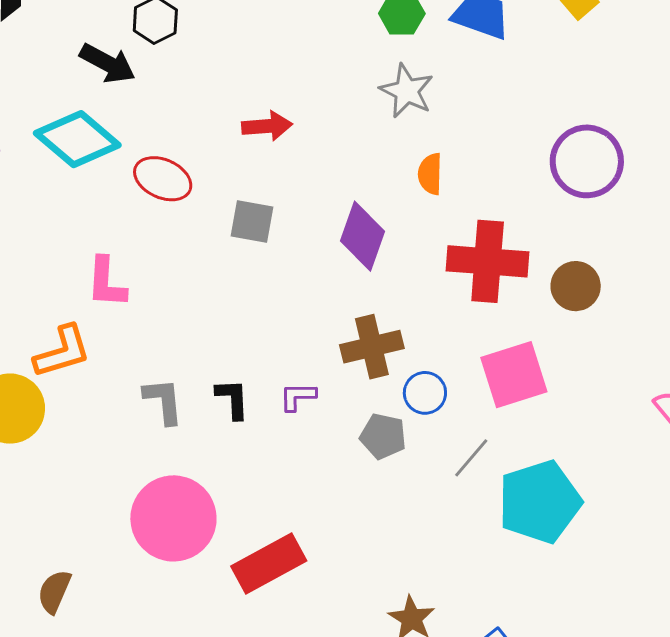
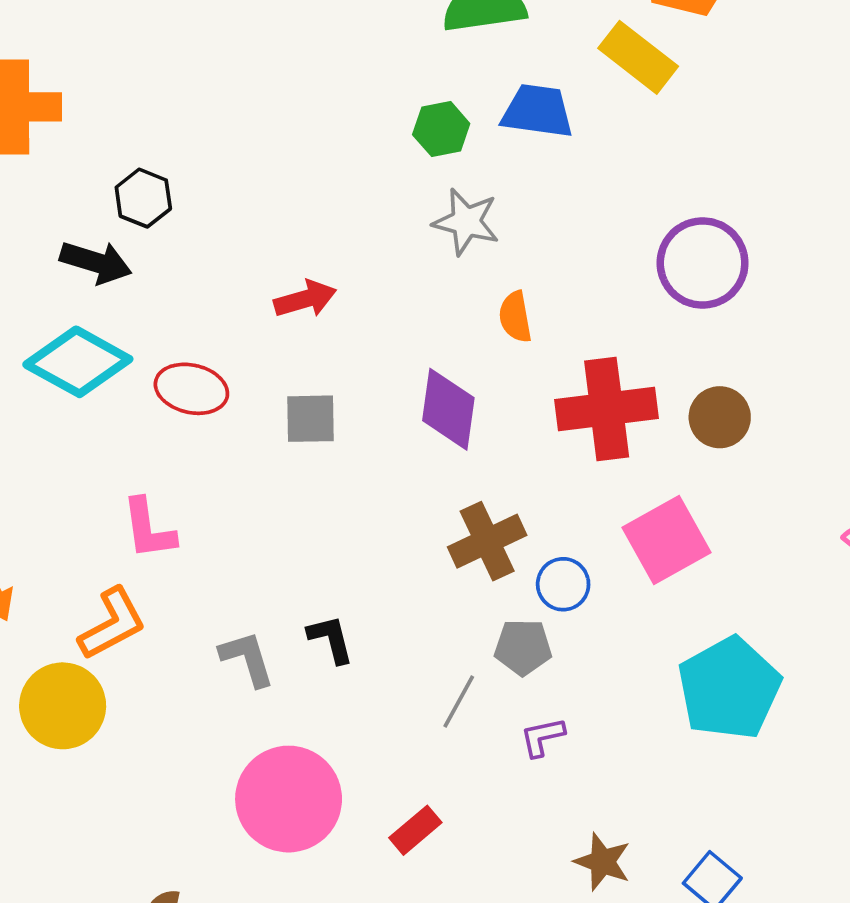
purple L-shape: (298, 397) -> (542, 737), moved
gray line: (471, 458) -> (459, 701), moved
red rectangle: (269, 563) -> (415, 830), size x0.6

